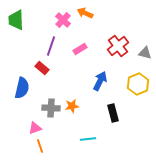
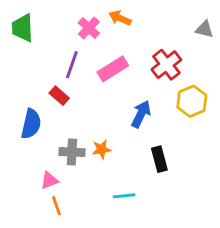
pink rectangle: (80, 49) -> (113, 69), size x1.5
gray triangle: (145, 53) -> (204, 29), moved
yellow hexagon: (138, 84) -> (192, 101), moved

